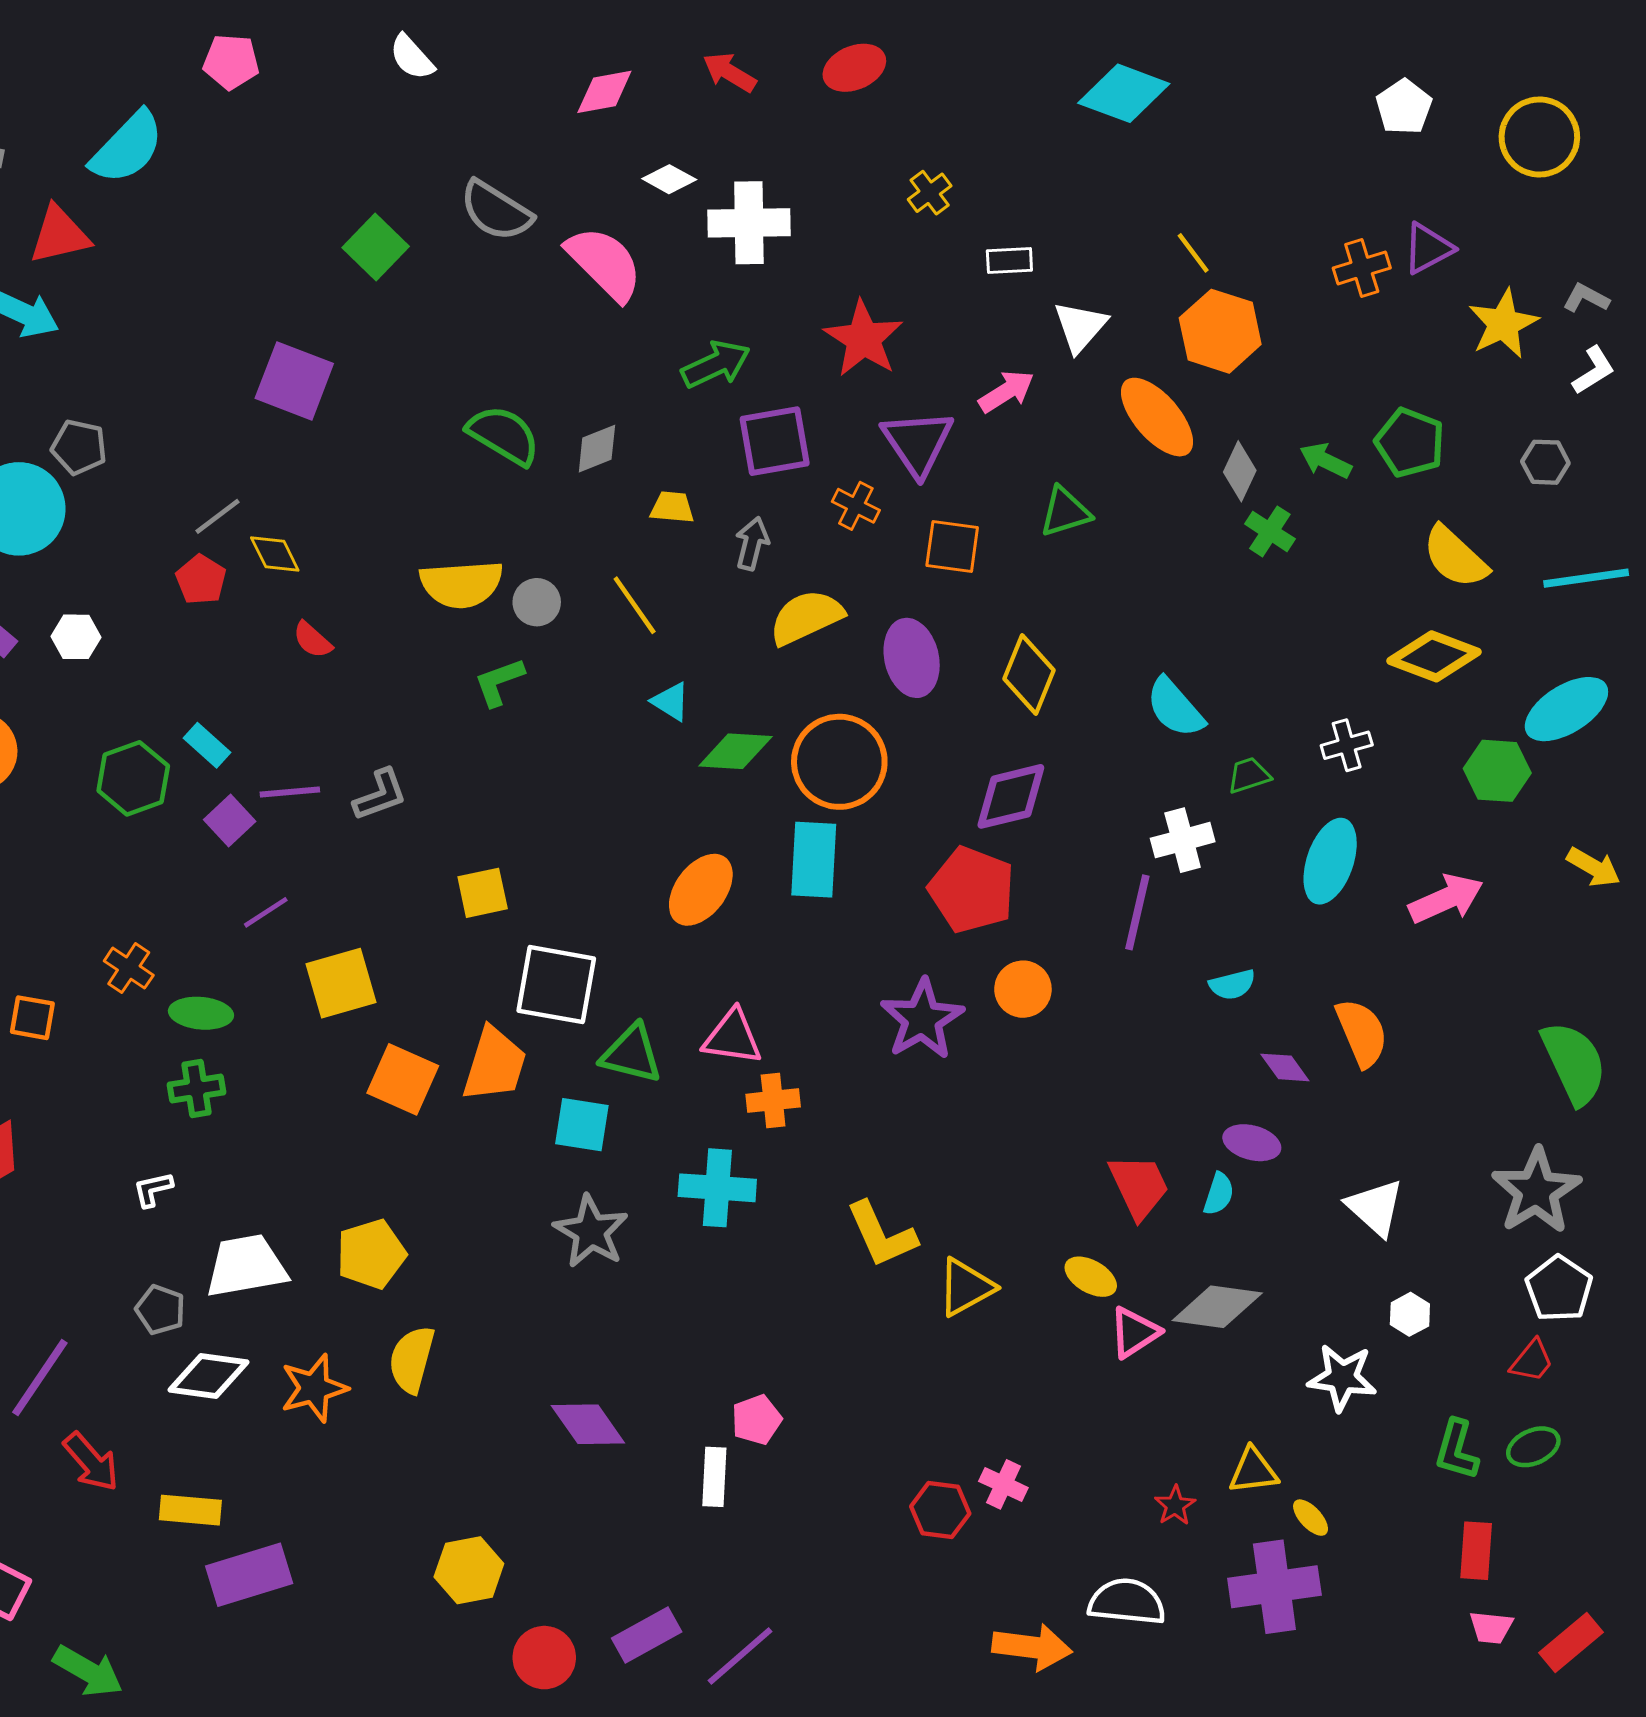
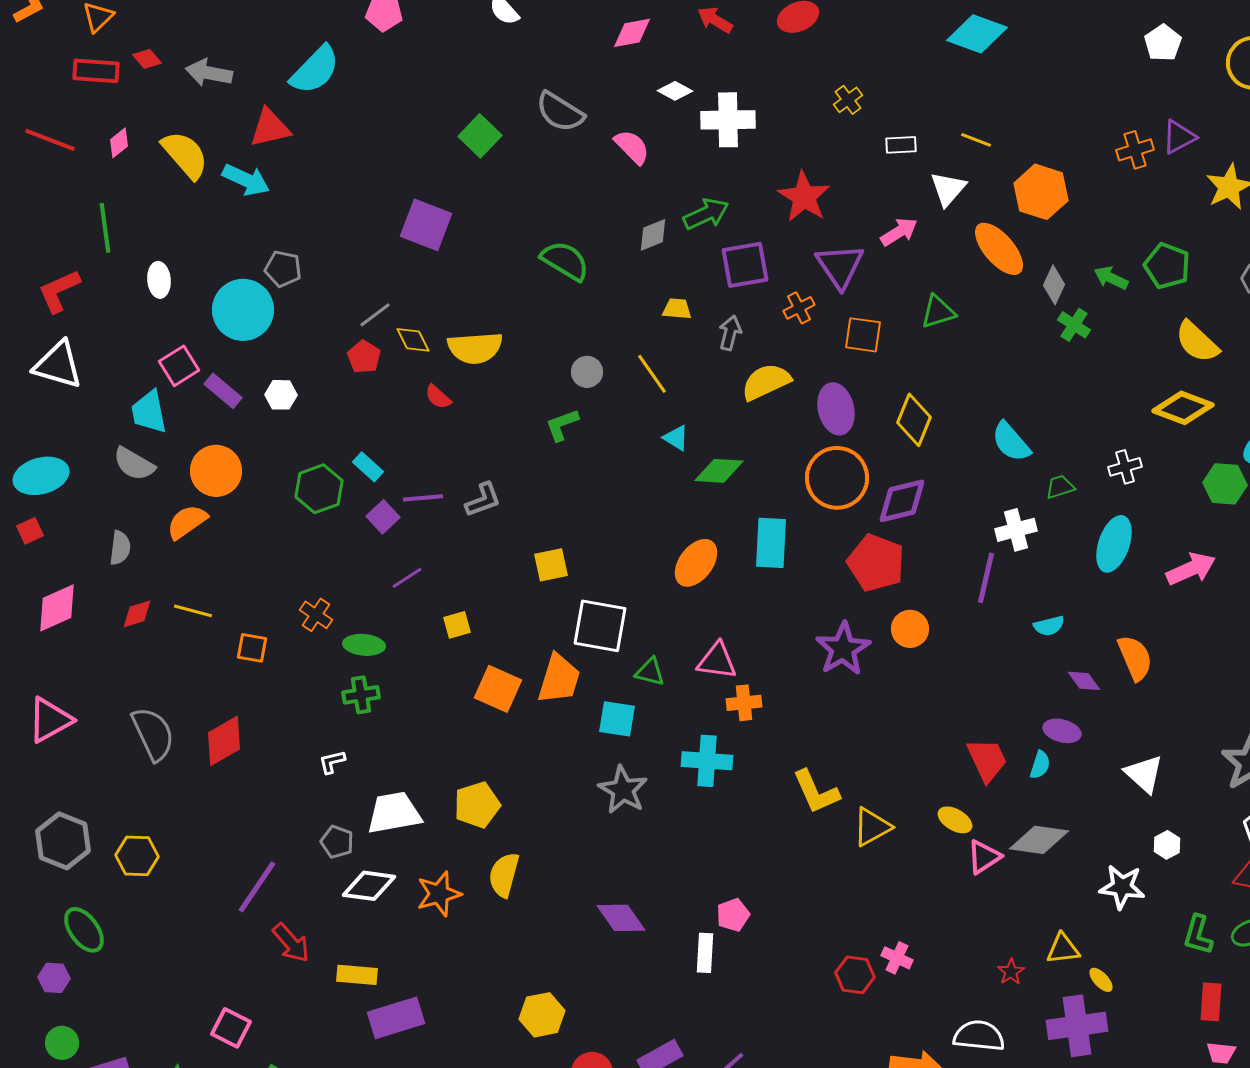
yellow line: (1193, 253) -> (976, 140), moved, turned -32
pink semicircle: (604, 263) -> (632, 147), size x0.7
gray diamond: (597, 449) -> (653, 235), moved
orange cross: (856, 506) -> (799, 308), turned 36
yellow semicircle: (461, 584) -> (475, 348), moved
orange circle: (839, 762) -> (837, 478), moved
yellow square: (341, 983) -> (457, 625), size x0.6
green triangle: (632, 1054) -> (650, 672), size x0.7

